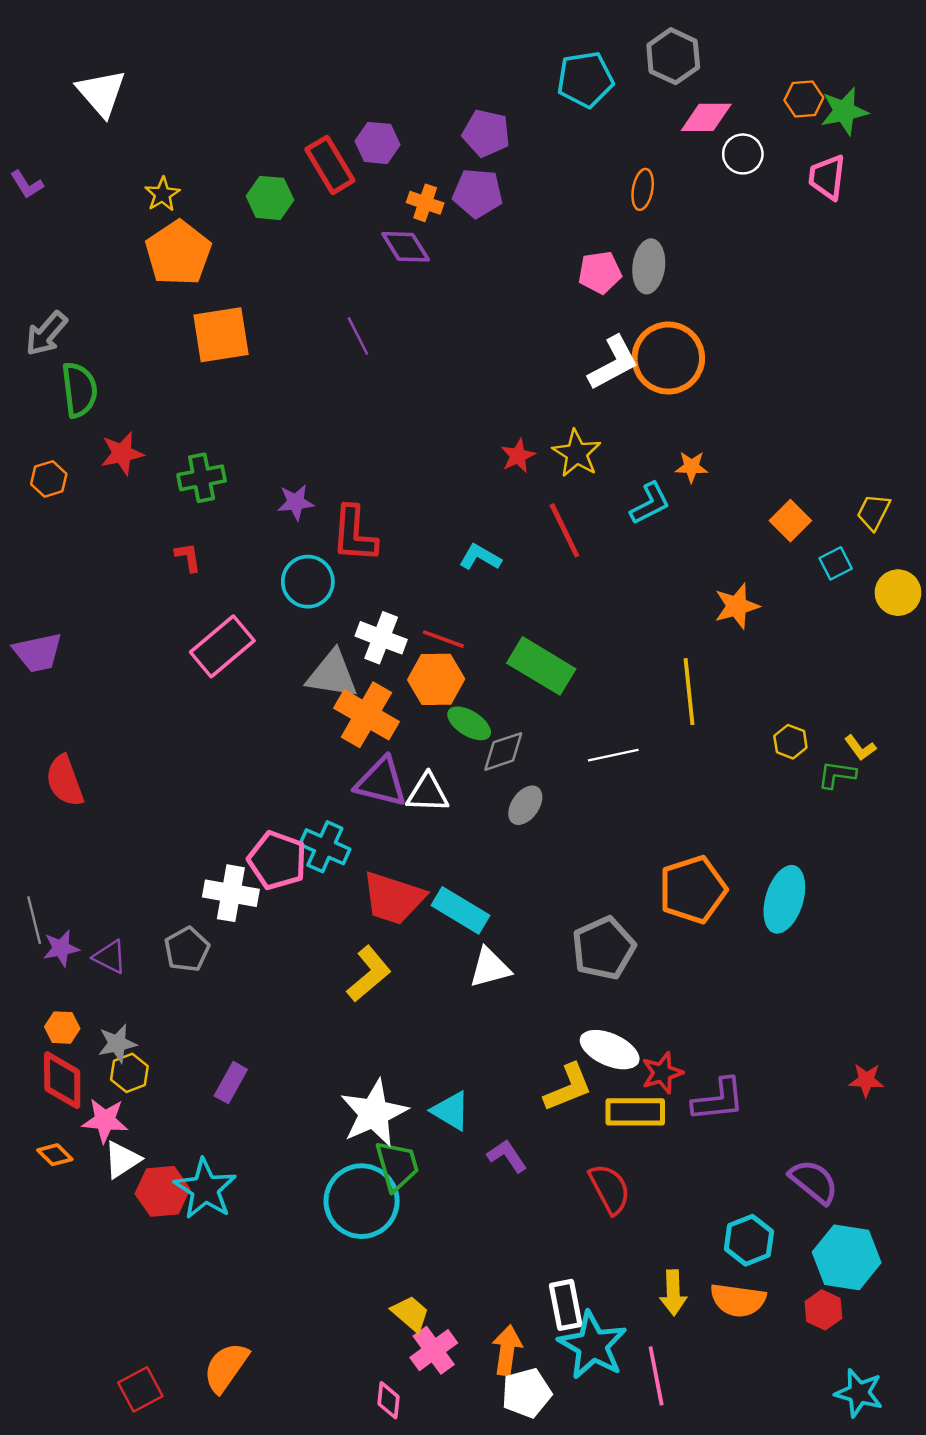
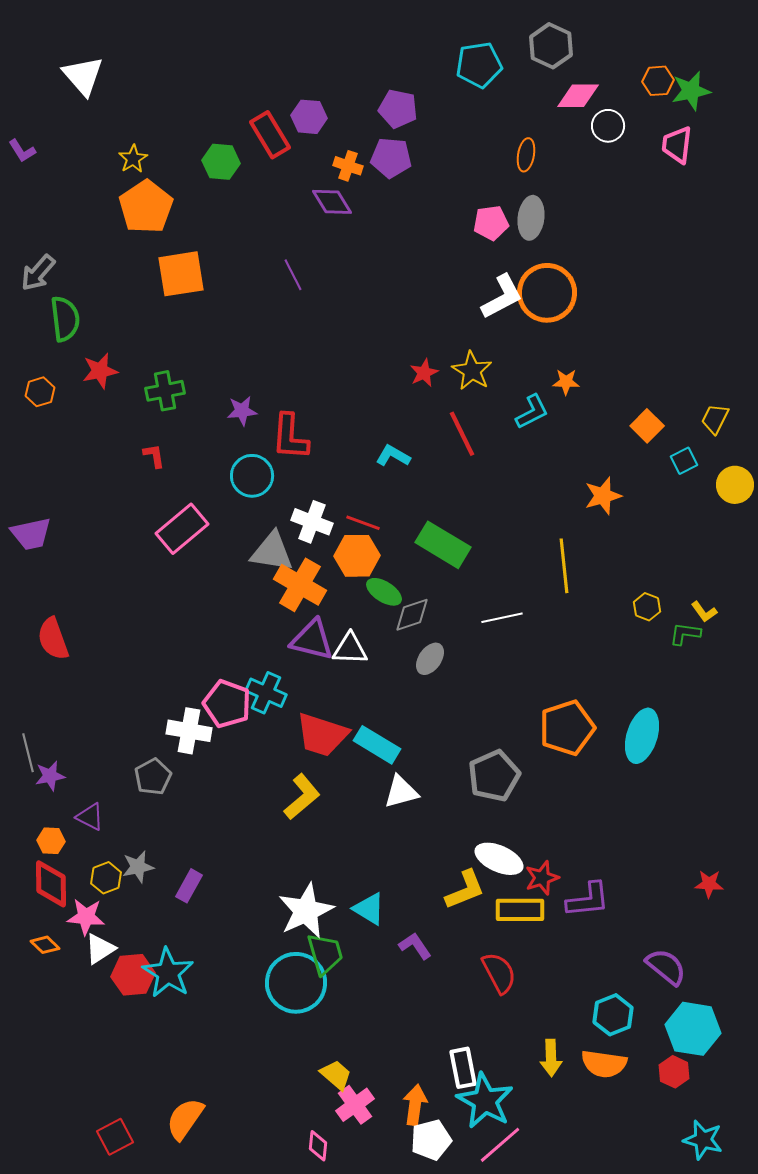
purple triangle: (110, 957) -> (90, 817), moved
gray star: (117, 1044) -> (138, 867), moved
pink line: (656, 1376) -> (500, 1145), moved, turned 60

